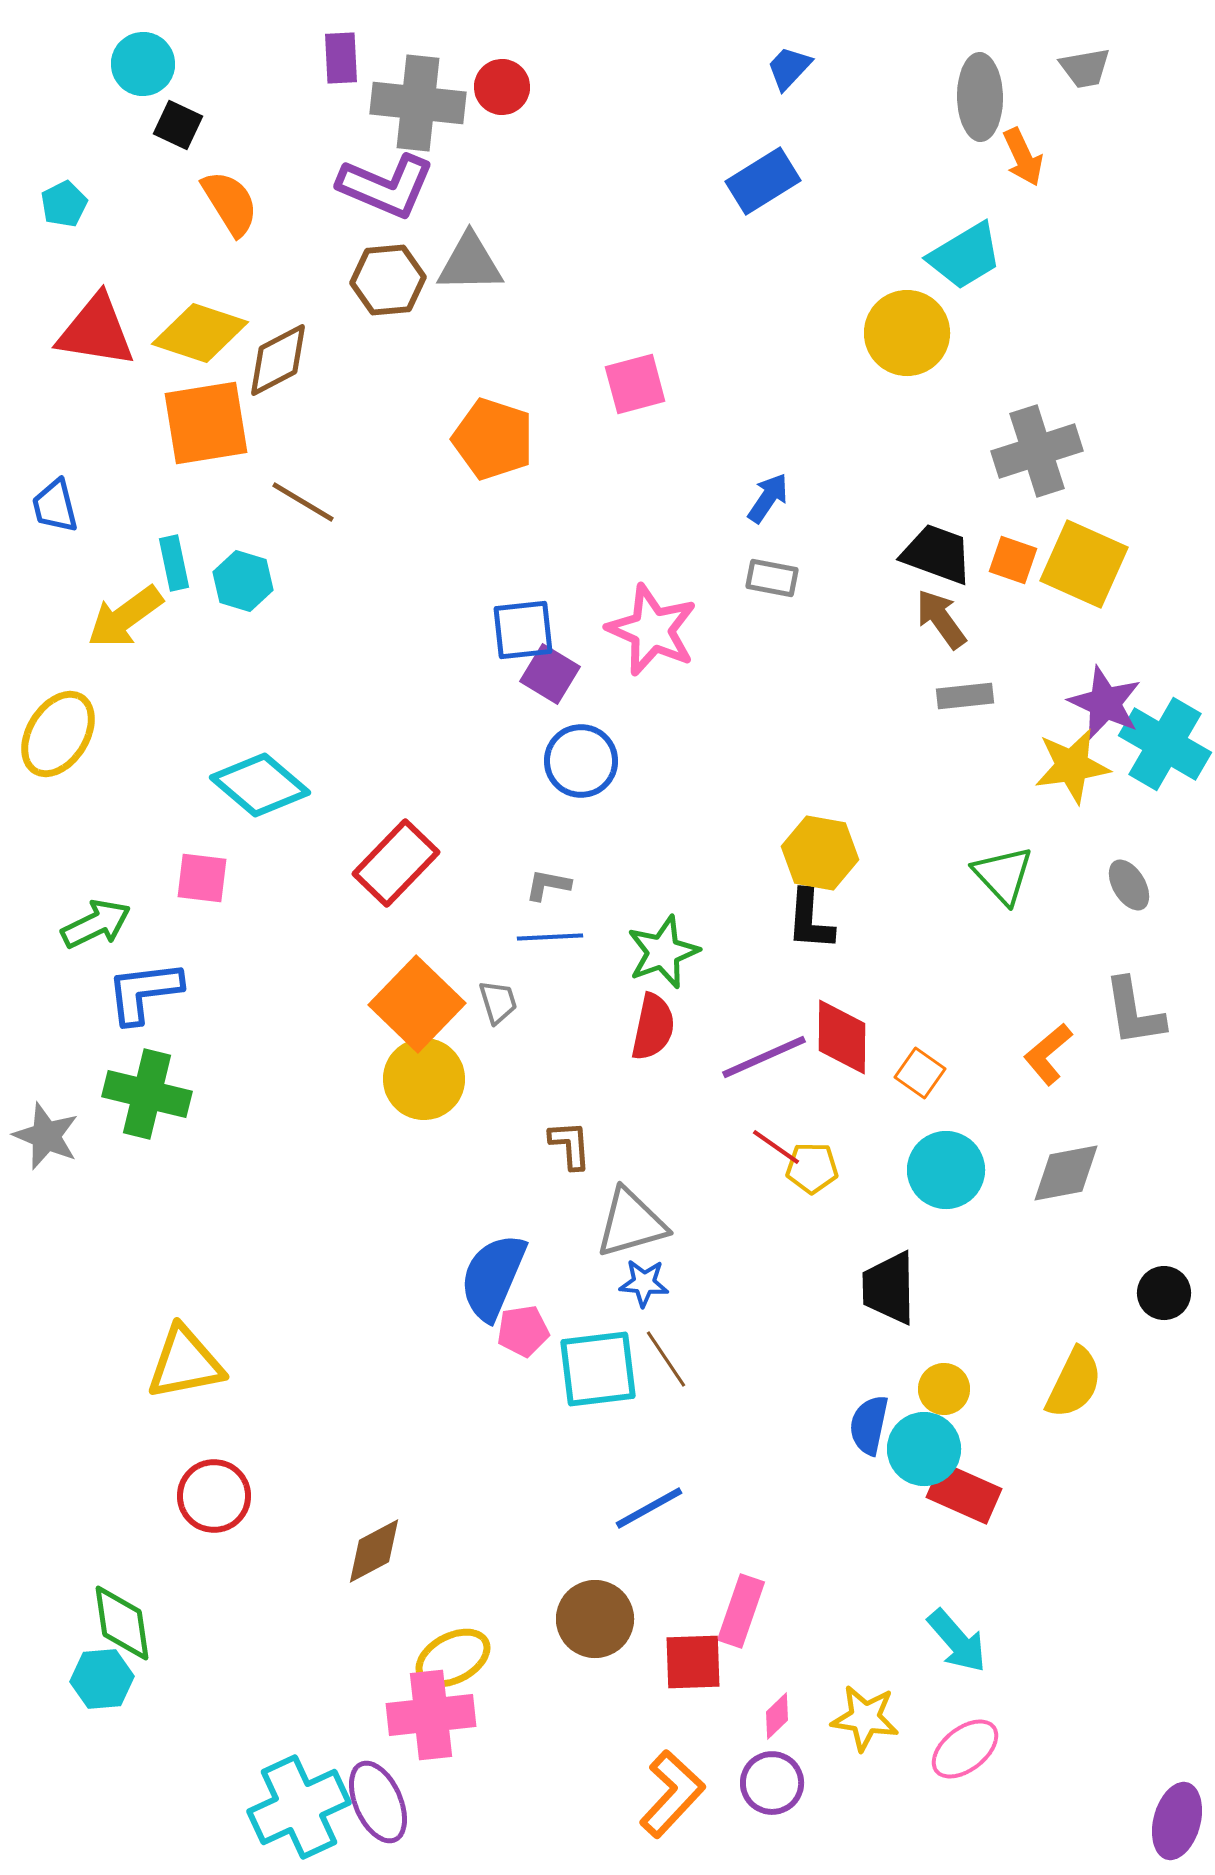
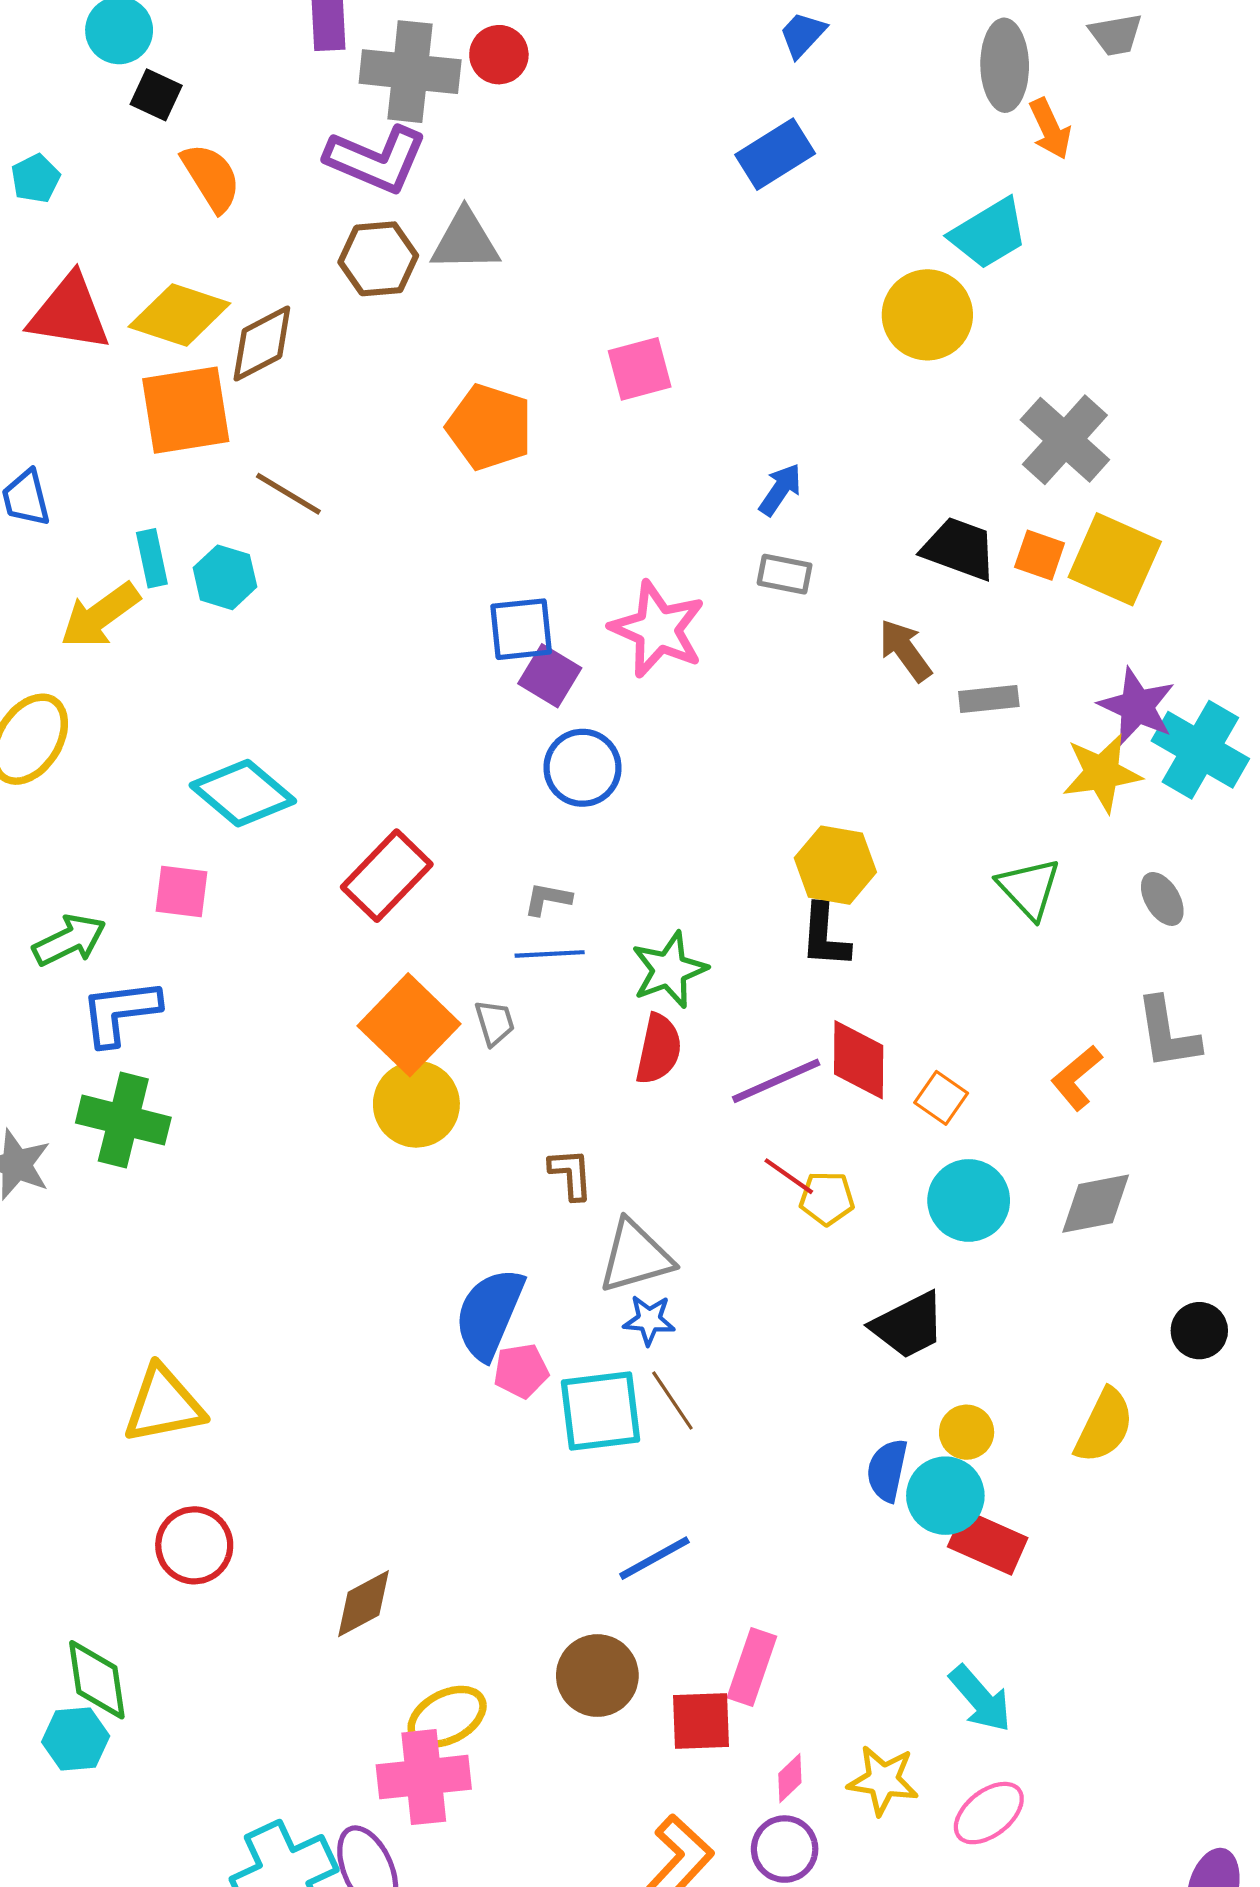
gray cross: (1037, 451) -> (1065, 440), turned -30
brown arrow: (941, 619) -> (905, 650), moved
black trapezoid: (889, 1288) -> (908, 1325), turned -116

